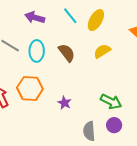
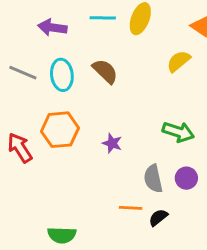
cyan line: (70, 16) -> (103, 18), turned -42
yellow semicircle: (102, 51) -> (179, 61), moved
purple circle: (114, 125) -> (186, 178), moved

